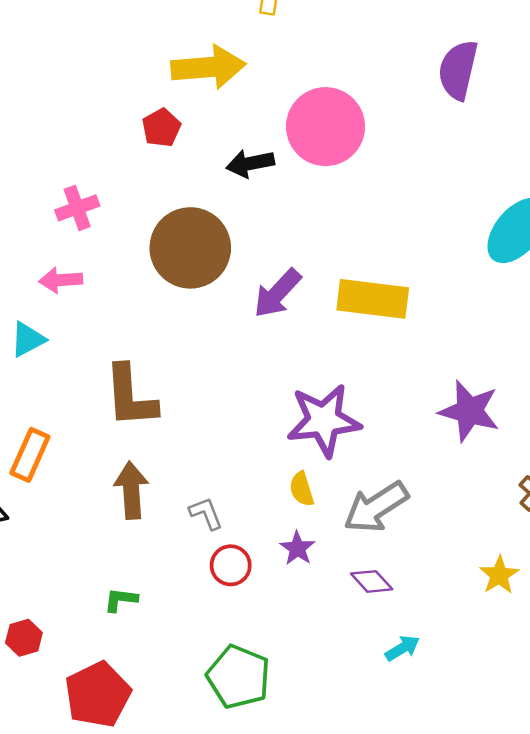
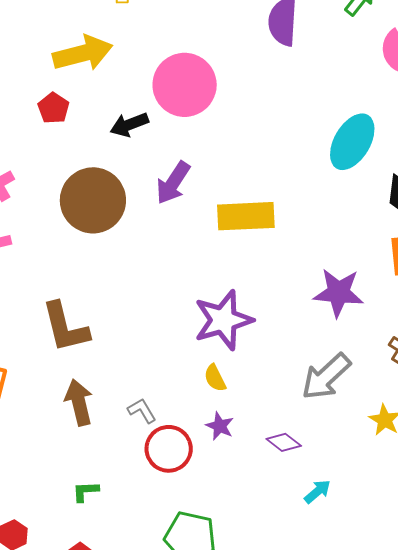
purple arrow: (277, 293) -> (173, 183), moved
gray arrow: (376, 507) -> (326, 377), moved
red circle: (231, 565) -> (169, 449), size x1.4

